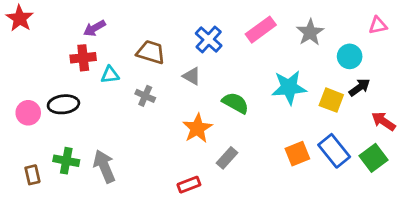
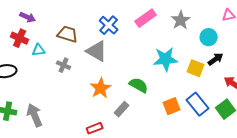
purple arrow: (94, 28) -> (28, 17), turned -126
red cross: (83, 58) -> (20, 38), turned 30
gray triangle: (192, 76) -> (97, 51), size x1.6
green semicircle: (235, 103) -> (139, 85), moved

